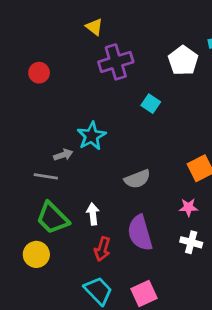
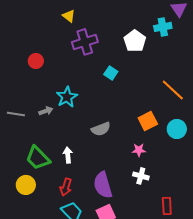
red circle: (39, 73) -> (36, 61), moved
gray line: (46, 176) -> (16, 114), moved
purple semicircle: (140, 233) -> (103, 185), moved
red arrow: (102, 249) -> (66, 187), moved

